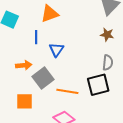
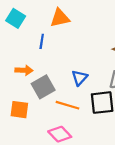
blue triangle: (56, 50) -> (80, 78), moved

